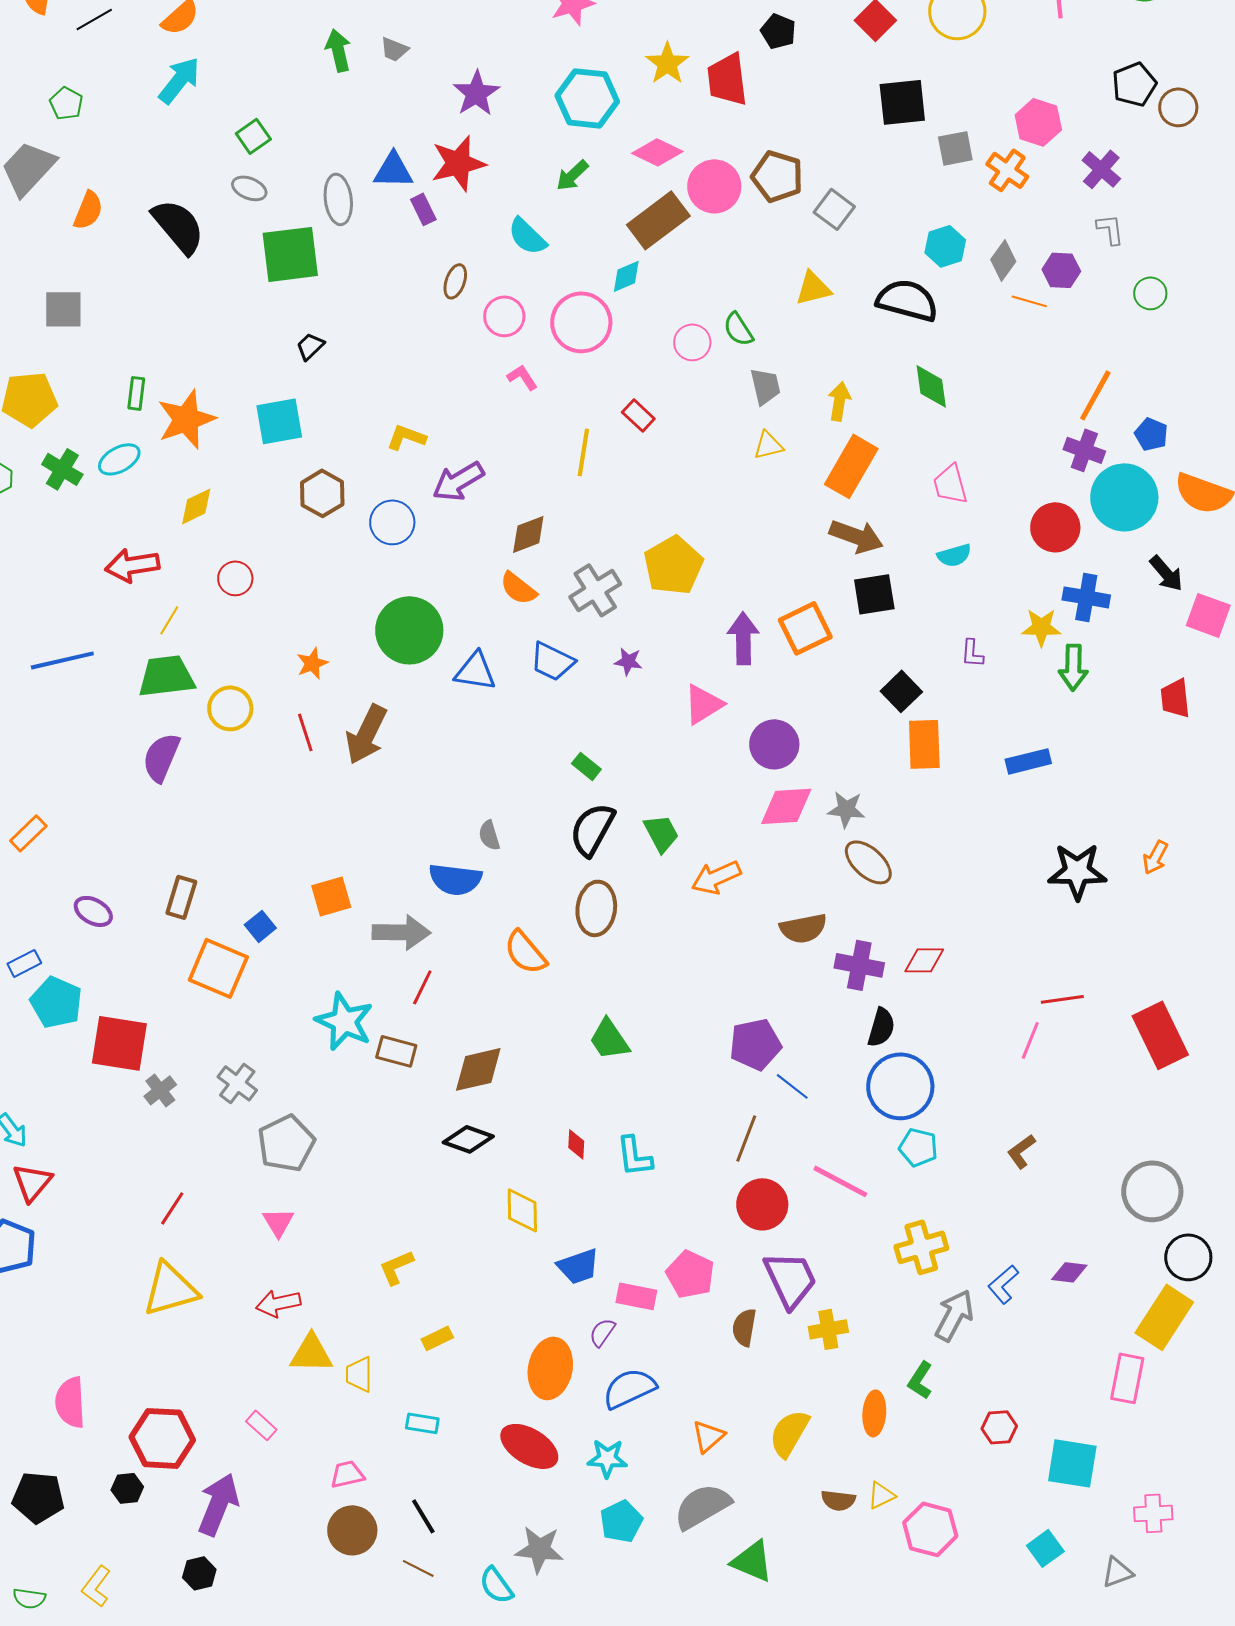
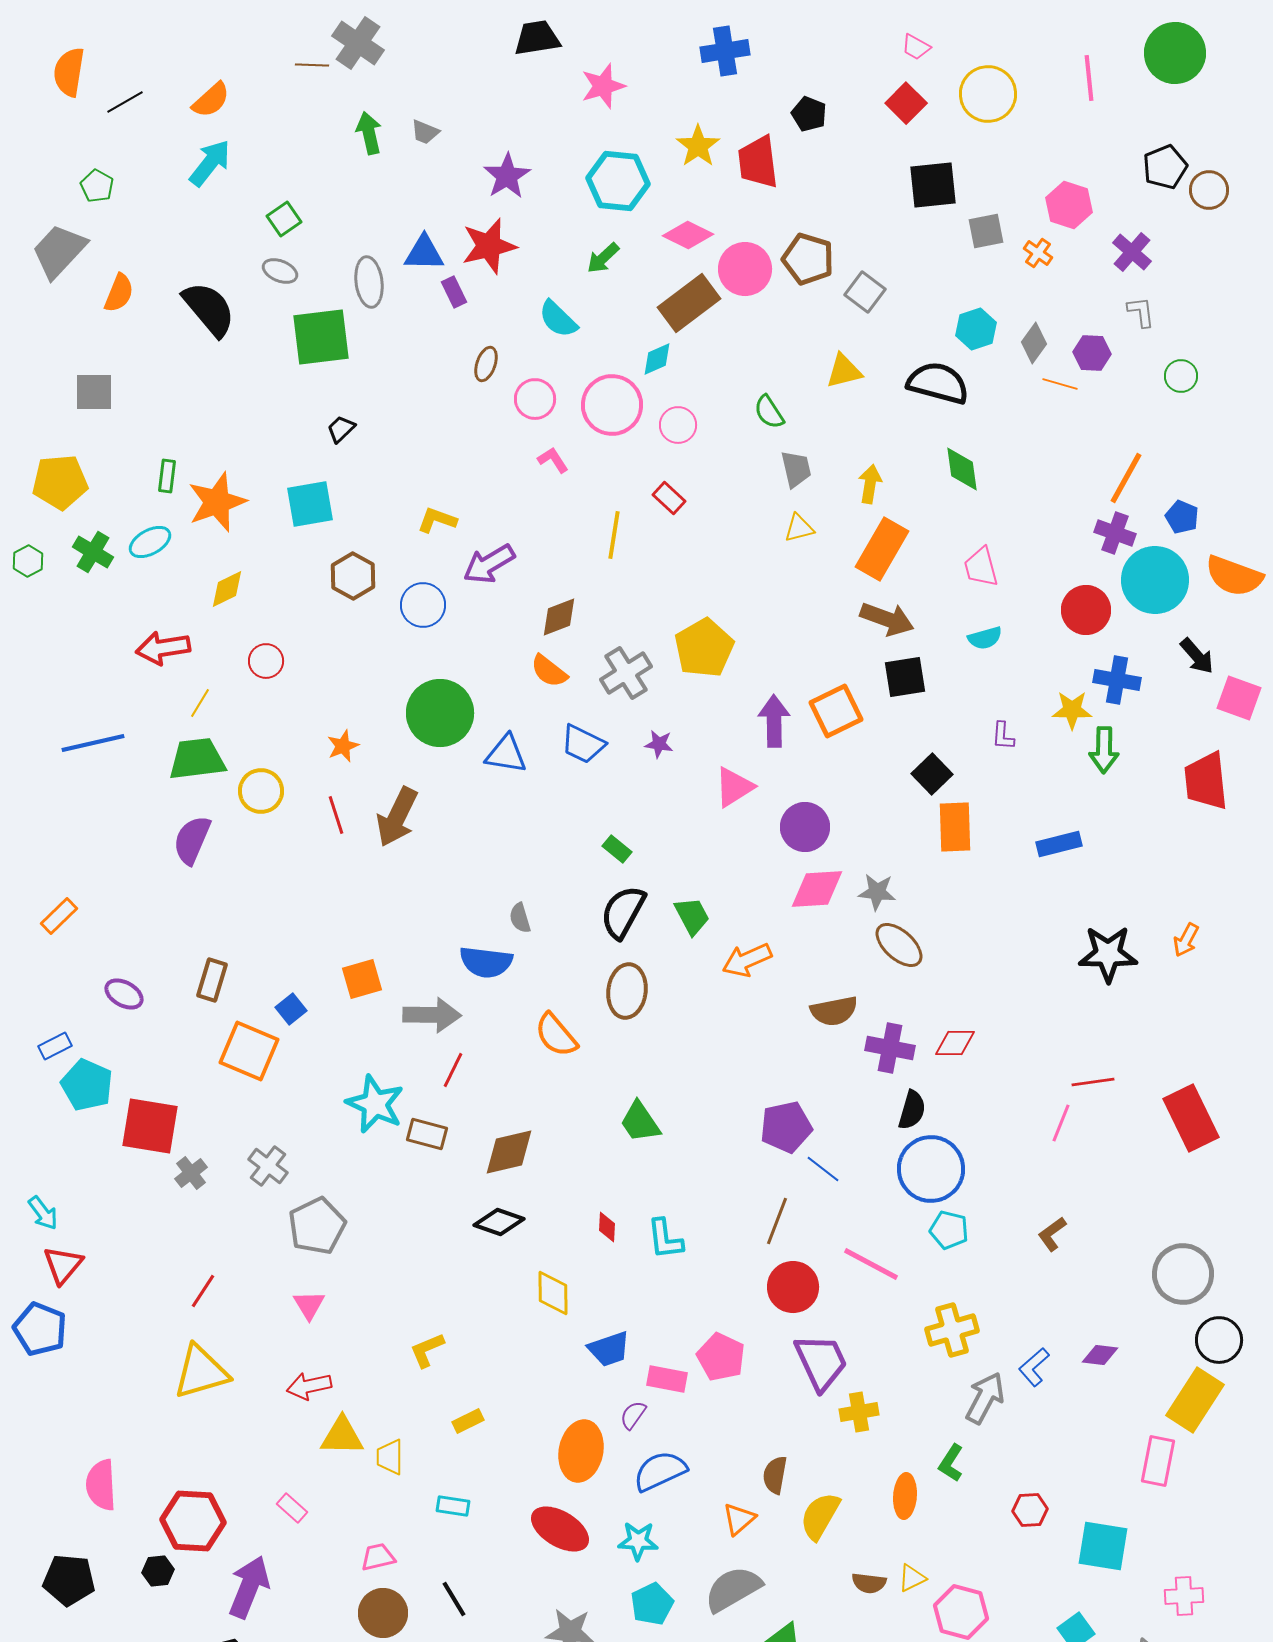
orange cross: (1007, 170) -> (1038, 253), size x0.7
pink circle: (692, 342) -> (678, 425), moved
red trapezoid: (1175, 698) -> (1206, 781), size x1.5
brown semicircle: (744, 1327) -> (775, 1475), moved

